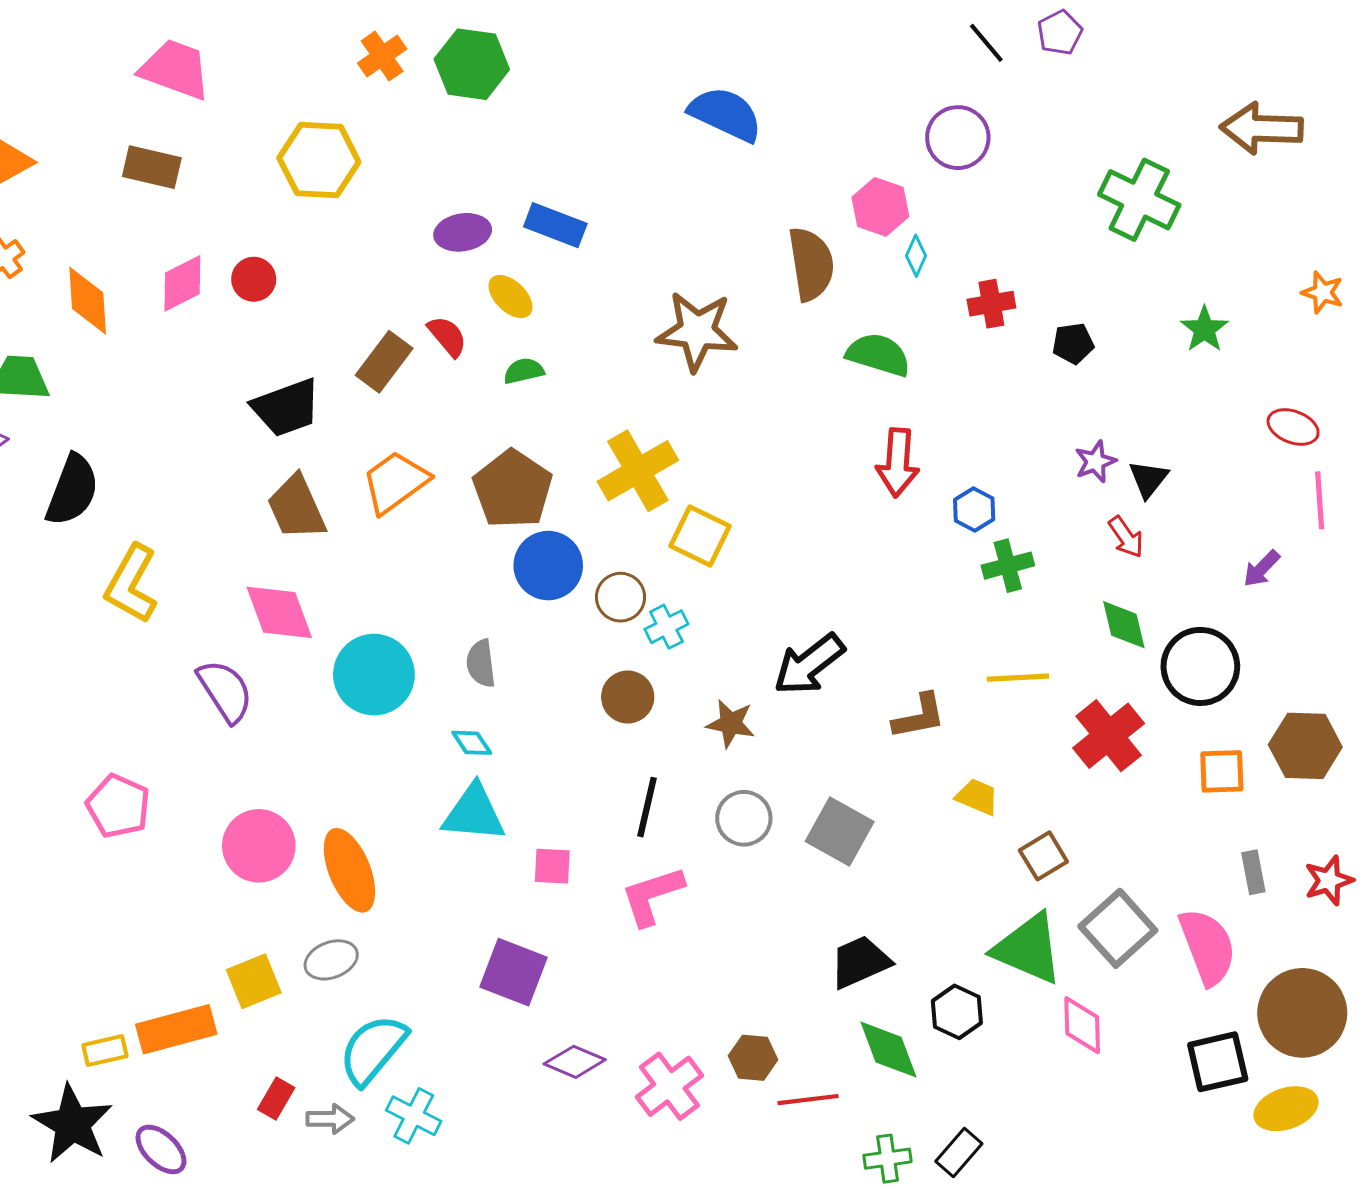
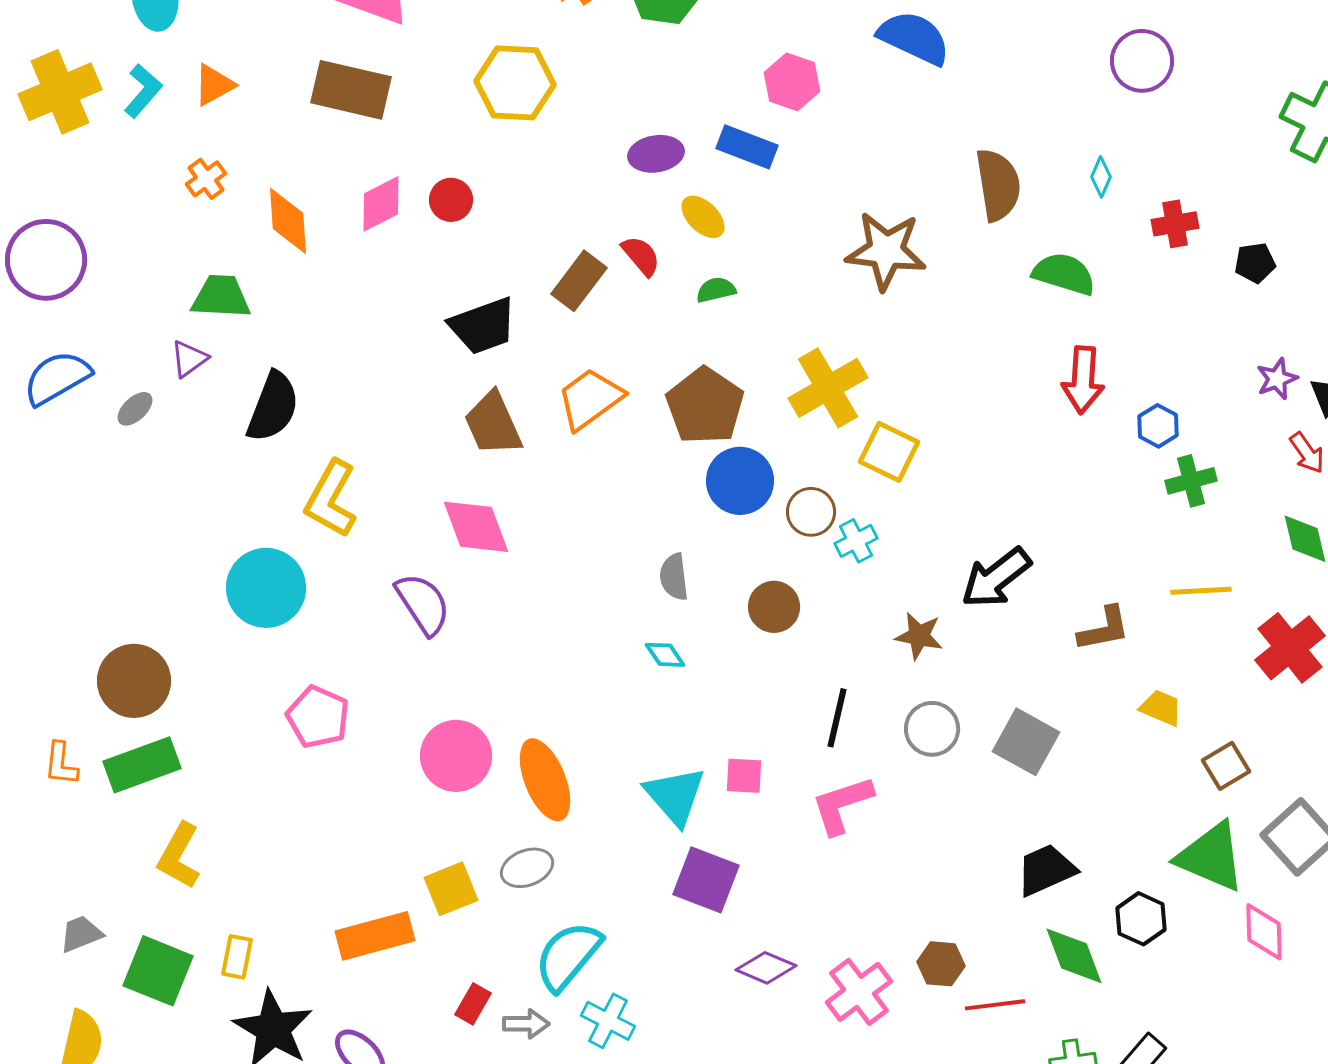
brown rectangle: (152, 167) -> (351, 90), size x1.4
pink hexagon: (880, 207) -> (792, 82), moved
cyan circle: (374, 675) -> (266, 588), moved
brown circle: (628, 697) -> (774, 607), moved
cyan triangle: (474, 813) -> (675, 796), moved, turned 44
yellow rectangle: (105, 1051) -> (237, 957), moved, turned -66

